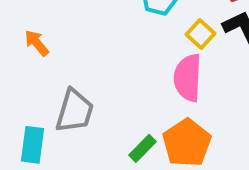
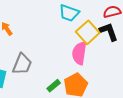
yellow square: (201, 34) -> (88, 32), size x1.6

